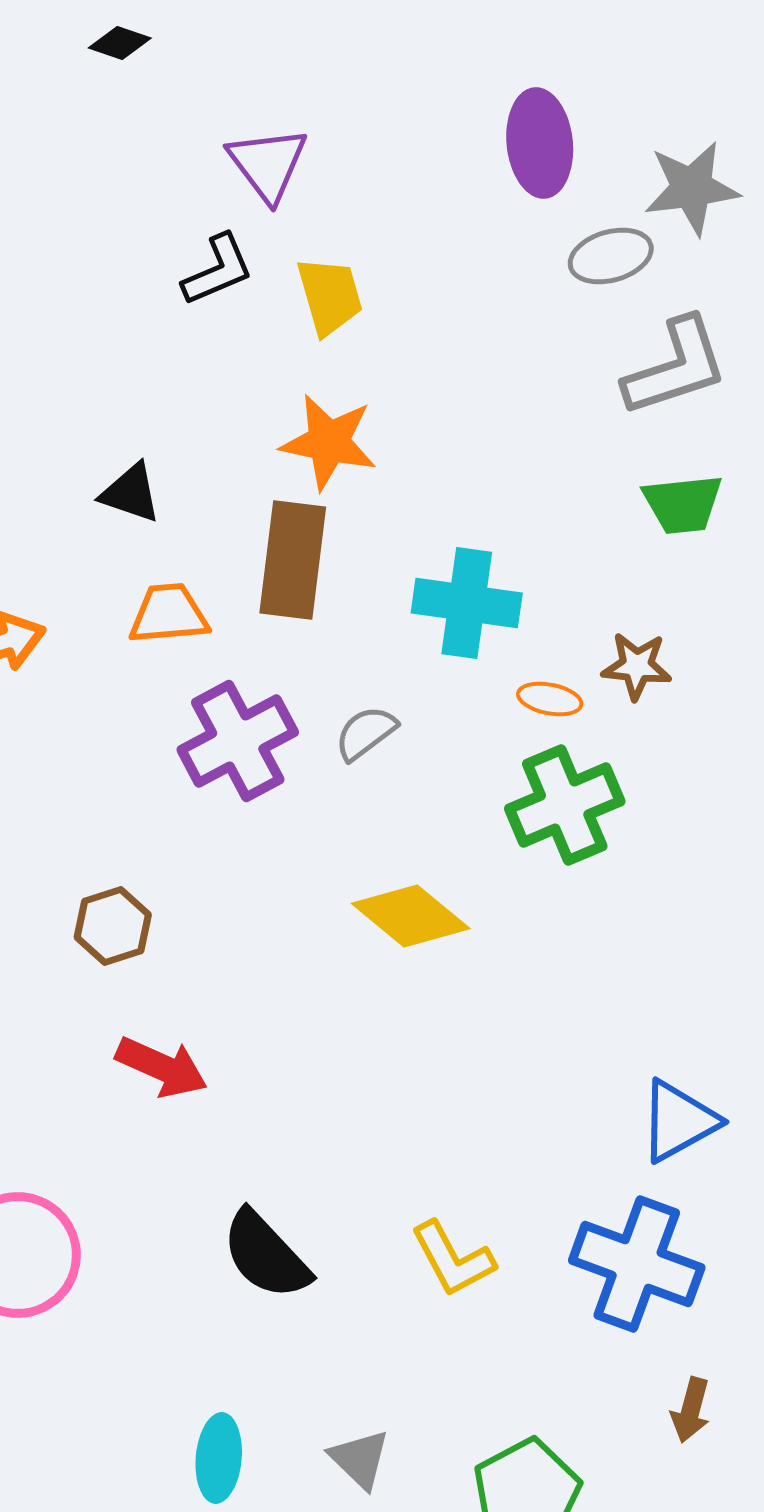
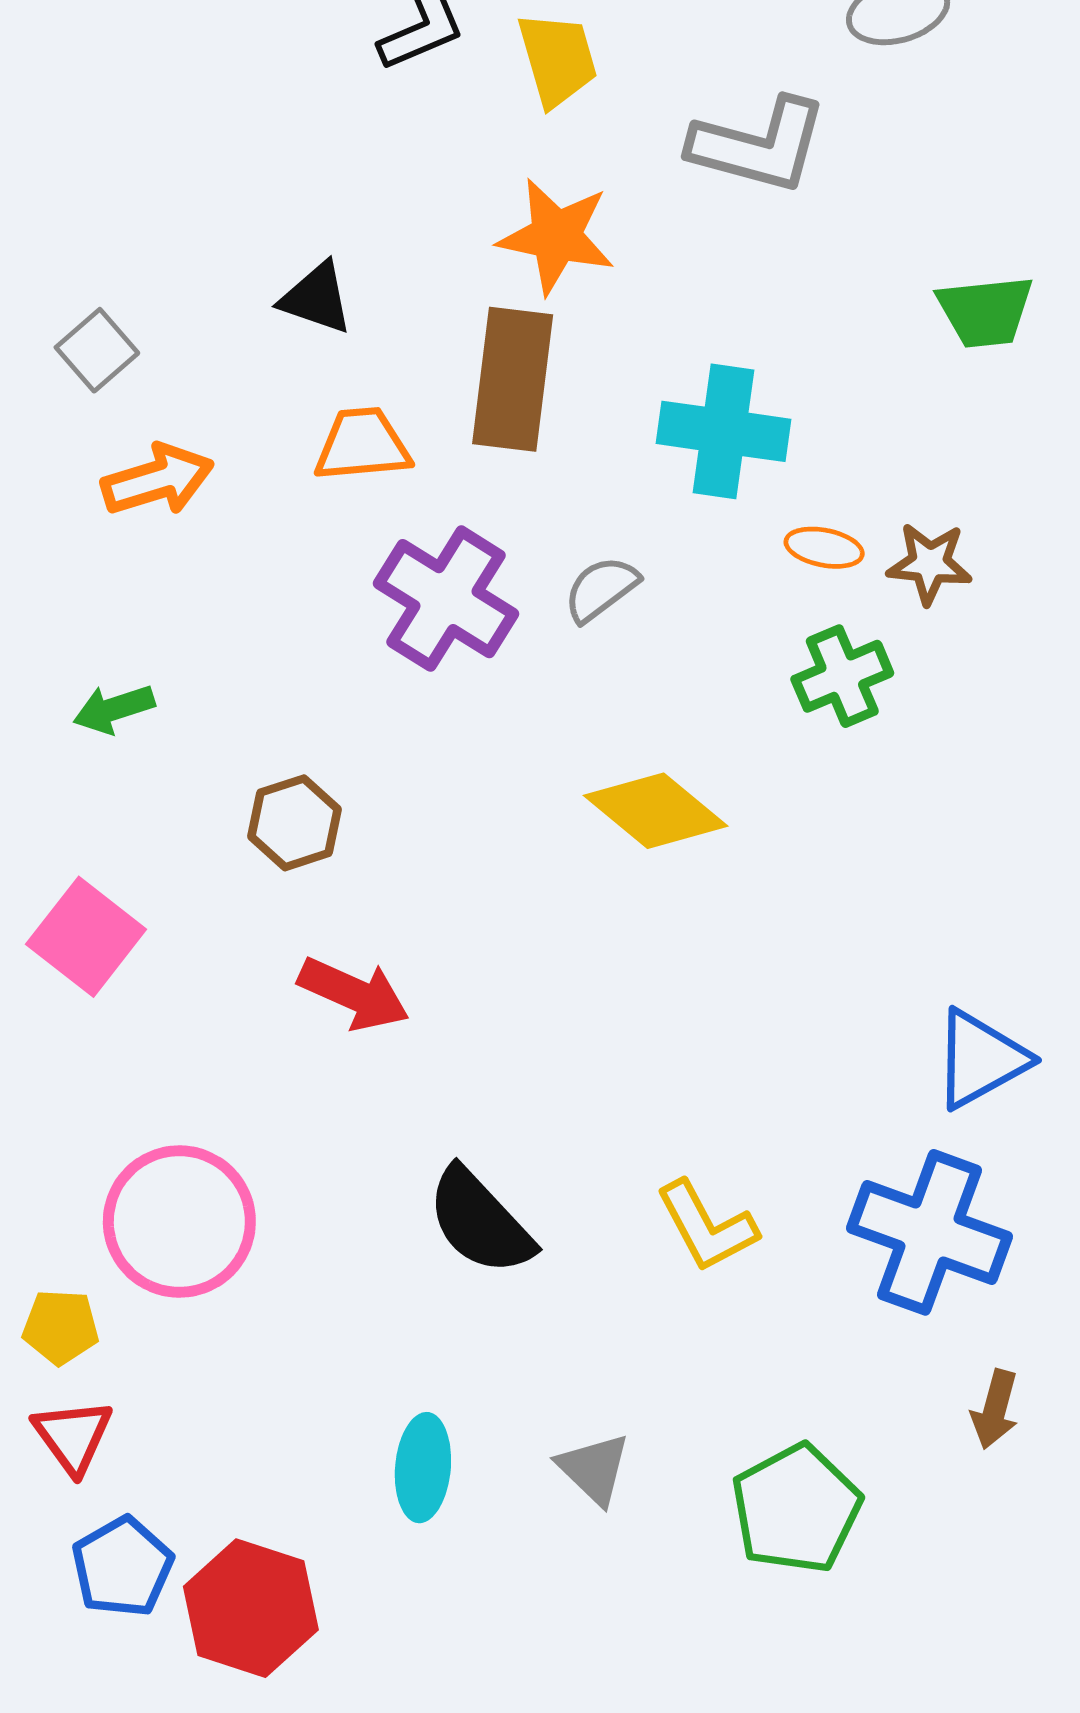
gray L-shape: (676, 367) -> (759, 145), moved, turned 33
brown star: (637, 666) -> (930, 563), moved
purple cross: (238, 741) -> (446, 599), turned -30
green cross: (565, 805) -> (842, 676), size x0.7

